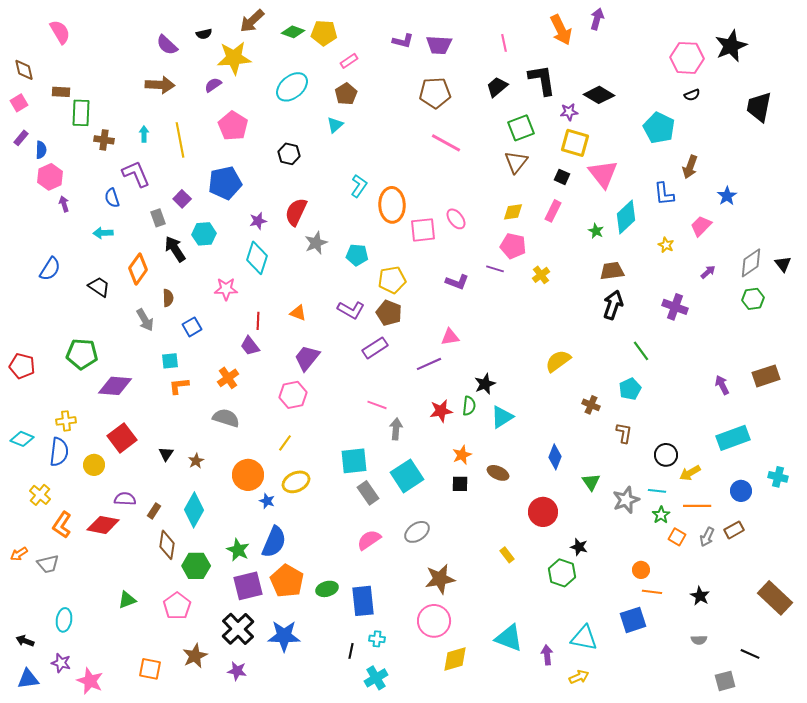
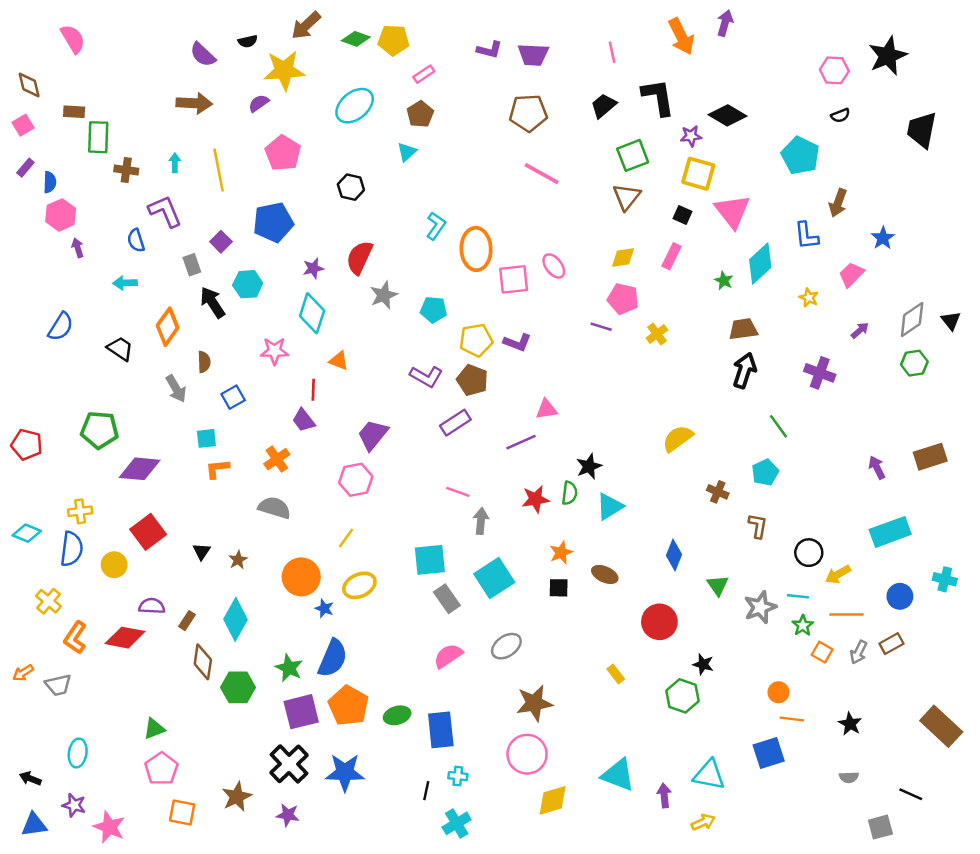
pink hexagon: (687, 58) -> (834, 70), size x0.7
purple L-shape: (457, 282) -> (517, 342), moved
orange triangle: (298, 313) -> (339, 361), moved
pink pentagon: (177, 606) -> (161, 769), moved

